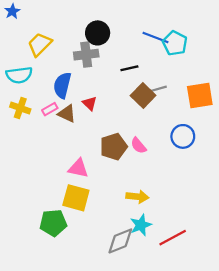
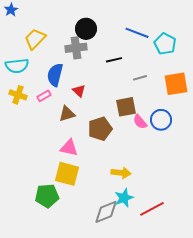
cyan pentagon: (175, 43) -> (165, 44), moved
brown square: (143, 95) -> (126, 107), moved, turned 35
brown triangle: (67, 114) -> (67, 114), moved, turned -42
pink semicircle: (138, 146) -> (140, 122), moved

